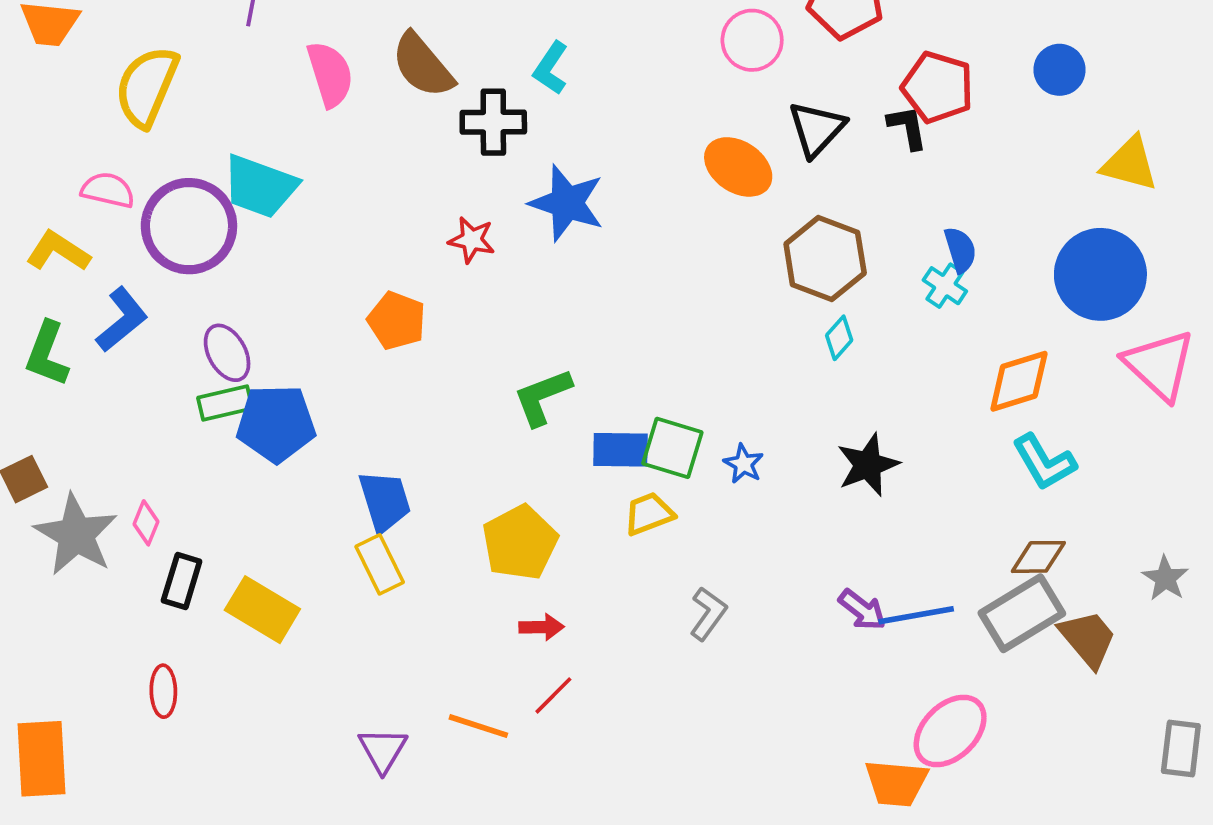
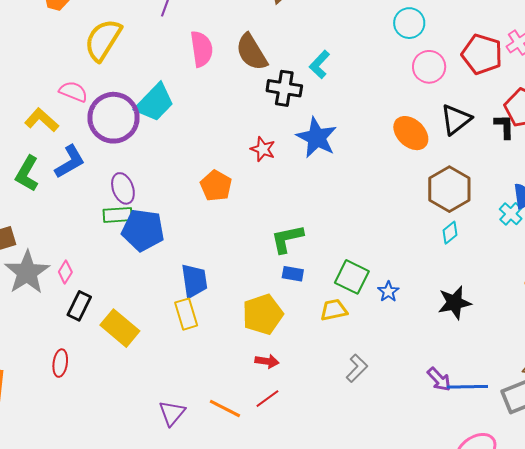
cyan trapezoid: (260, 186) -> (155, 103), turned -75
blue rectangle: (620, 450) -> (293, 274), moved, size x0.7

